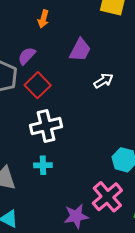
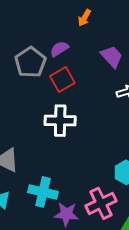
purple trapezoid: (80, 50) -> (112, 57), turned -85
cyan cross: (43, 165) -> (43, 192), moved, size x1.6

